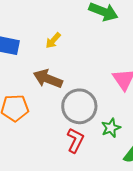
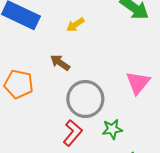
brown arrow: (48, 79) -> (60, 63), size x0.7

